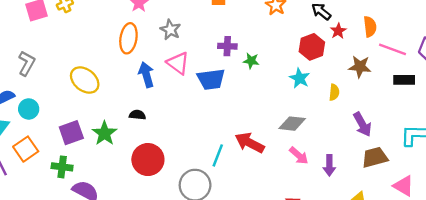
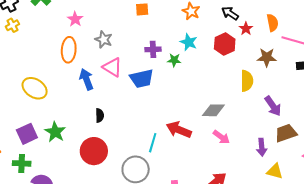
cyan star: (300, 78) -> (189, 42), moved
yellow semicircle: (334, 92) -> (247, 81), size x1.5
black semicircle: (137, 115) -> (100, 115), moved, turned 88
purple arrow: (329, 165) -> (262, 147), moved

